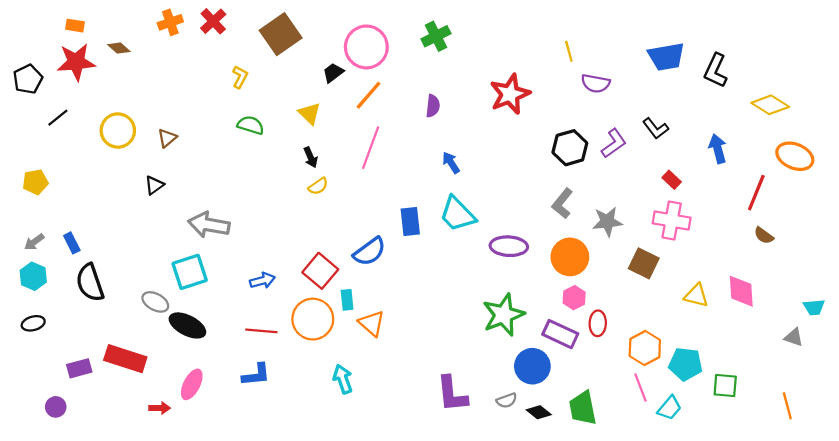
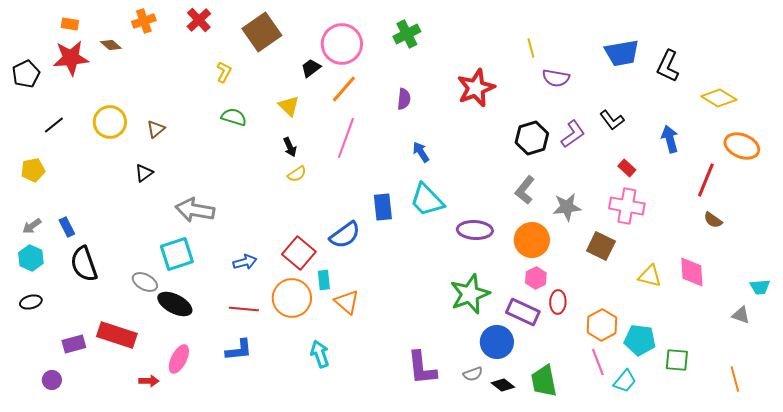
orange cross: (170, 22) -> (144, 21), moved
black line: (58, 118) -> (54, 125), moved

